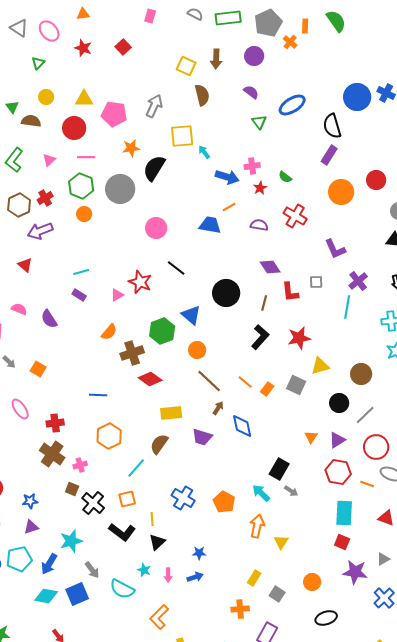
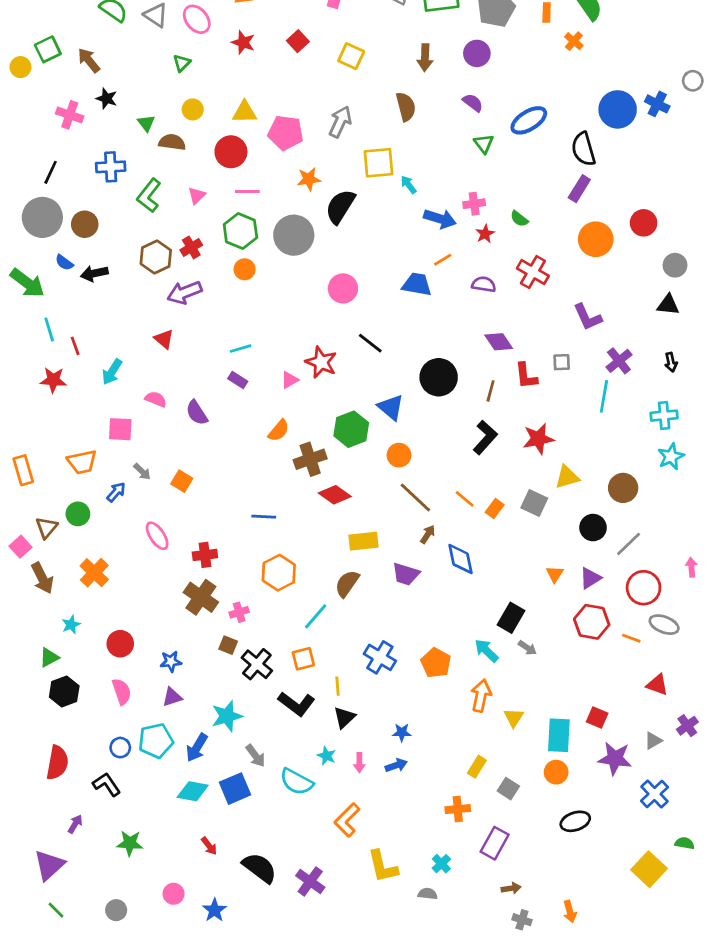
orange cross: (290, 42) -> (574, 41), moved
yellow square: (186, 66) -> (351, 56), moved
cyan rectangle: (344, 513) -> (559, 735), moved

